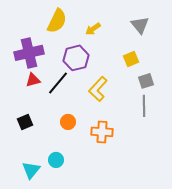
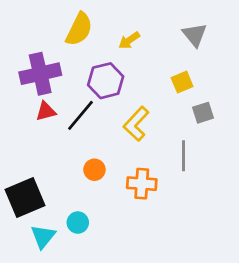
gray line: (144, 106) -> (183, 156), moved
black square: (25, 122) -> (25, 198), moved, size x1.8

